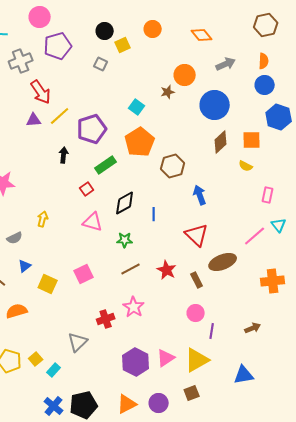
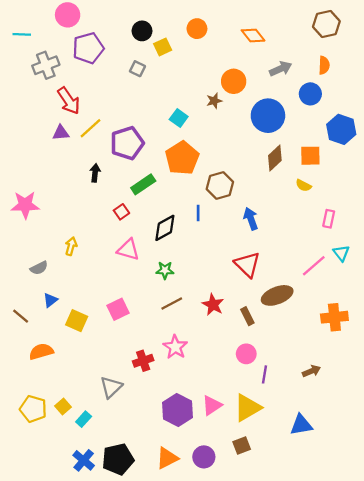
blue circle: (265, 85) -> (310, 94), moved
blue line: (154, 214) -> (198, 213), moved

